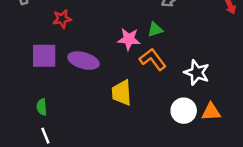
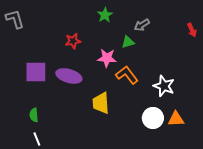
red star: (62, 19) -> (73, 41), moved
green triangle: (155, 30) -> (128, 42), moved

